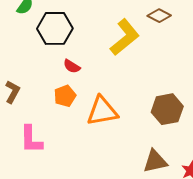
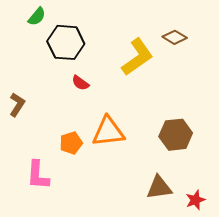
orange pentagon: (65, 96) -> (71, 143), moved
pink L-shape: (31, 140) -> (38, 175), moved

